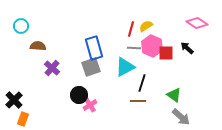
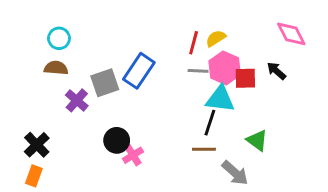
pink diamond: (197, 23) -> (291, 34), turned 30
cyan circle: (21, 26) -> (59, 38), moved
blue rectangle: (94, 48) -> (139, 71), turned 50
gray square: (91, 67) -> (105, 83), moved
cyan triangle: (125, 67) -> (220, 99), moved, turned 35
black cross: (14, 100) -> (37, 145), moved
gray arrow: (181, 117) -> (235, 173), moved

